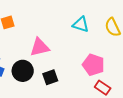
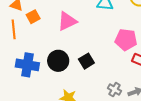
pink triangle: (40, 47) -> (67, 21), moved

